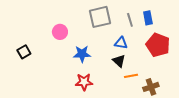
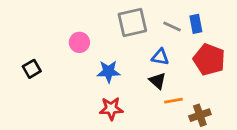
gray line: (130, 20) -> (172, 26), turned -48

